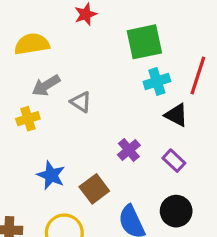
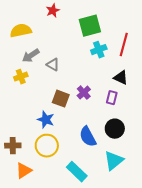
black triangle: (176, 115) -> (121, 78), moved
purple rectangle: (174, 161) -> (112, 98), turned 64
blue star: (51, 175) -> (46, 120), moved
brown square: (94, 189) -> (61, 99), moved, turned -30

